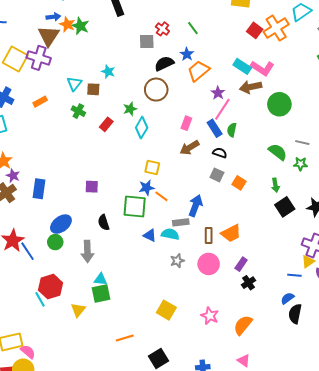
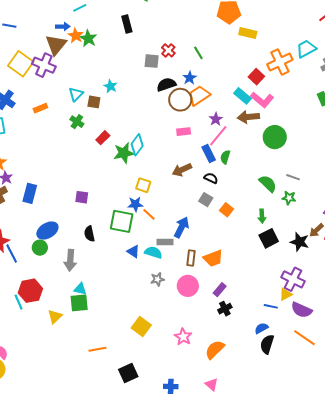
red square: (255, 30) -> (256, 77), moved
brown circle: (156, 90) -> (180, 100), moved
green star: (130, 109) -> (124, 153), moved, size x1.5
pink rectangle: (186, 123) -> (184, 132), moved, turned 56

